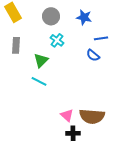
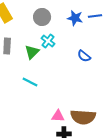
blue line: (101, 38) -> (95, 16), moved
green triangle: (41, 60) -> (32, 52), moved
pink triangle: (67, 115) -> (58, 116), turned -40

